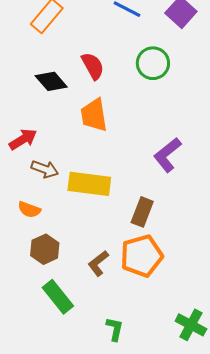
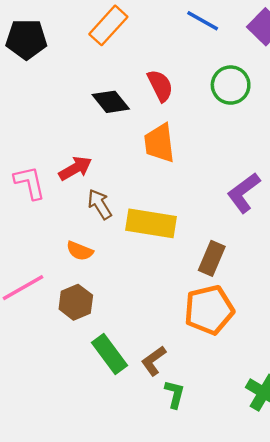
brown arrow: (45, 169) -> (100, 204), turned -144
brown hexagon: (45, 249) -> (76, 302), moved
brown L-shape: (98, 263) -> (154, 361), moved

